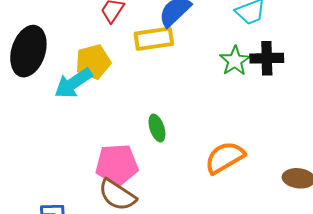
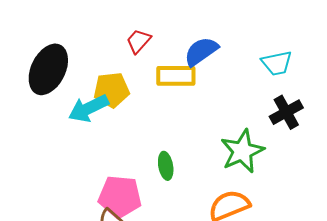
black cross: (267, 58) -> (286, 112), turned -36
green star: (235, 61) -> (242, 151), moved, size x1.4

